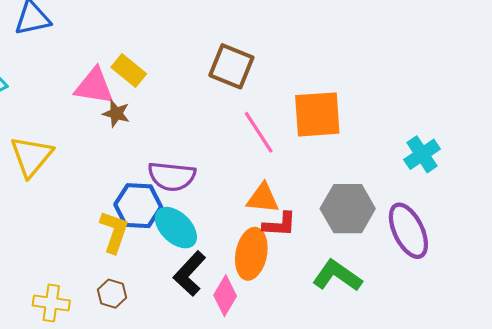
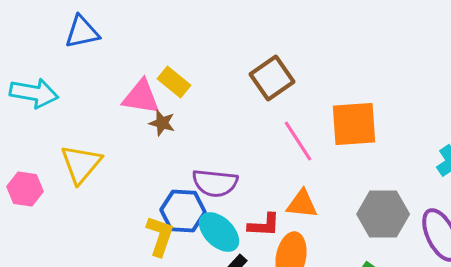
brown square: (231, 66) -> (272, 78), turned 33
red L-shape: (280, 224) -> (264, 225), moved

